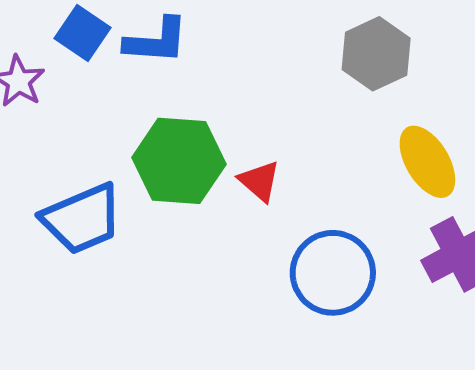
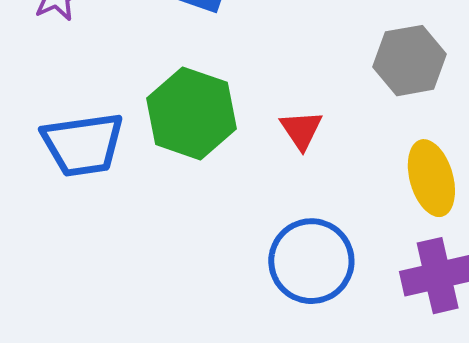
red triangle: (259, 181) -> (301, 130), moved

